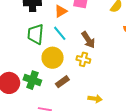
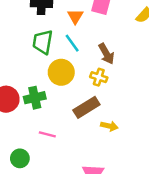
orange triangle: (61, 11) -> (75, 16), turned -32
green cross: (32, 80) -> (35, 98), turned -36
brown rectangle: (62, 82) -> (86, 107), moved, size x1.5

